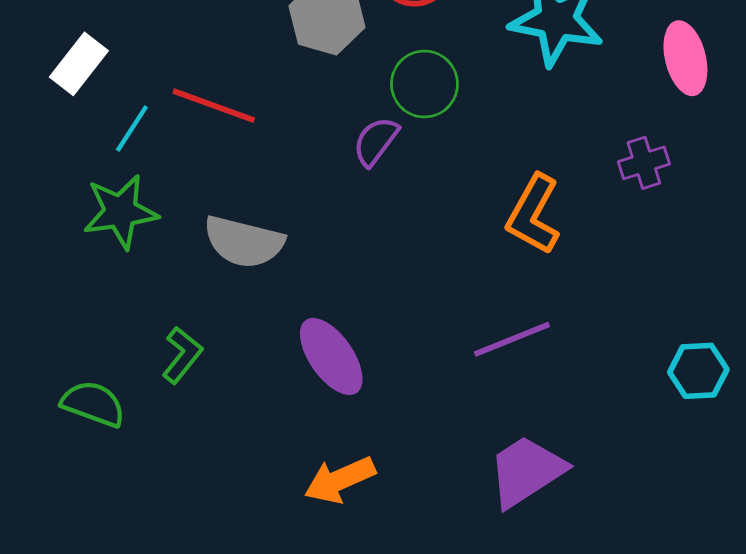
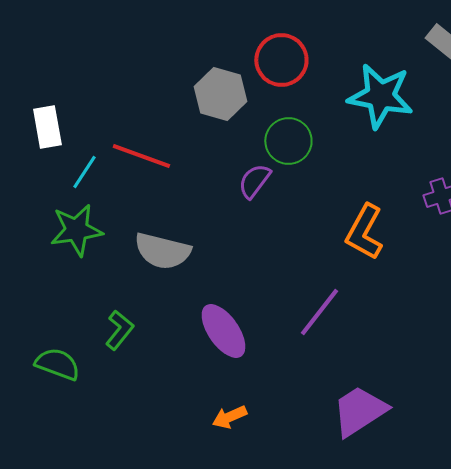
white rectangle: (79, 64) -> (47, 127), turned -48
purple line: (512, 339) -> (319, 312), moved, turned -30
orange arrow: (340, 480) -> (229, 417), size x0.7

